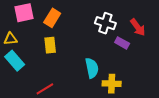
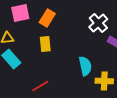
white cross: (105, 23) -> (98, 23), turned 30

